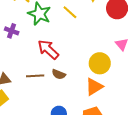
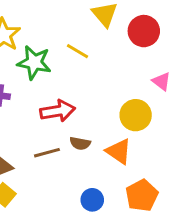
red arrow: (48, 49) -> (58, 111), turned 140
orange triangle: (94, 87) -> (119, 151), moved, turned -42

